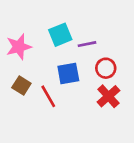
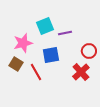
pink star: (19, 47) -> (23, 43), moved
red circle: (106, 68) -> (89, 51), moved

